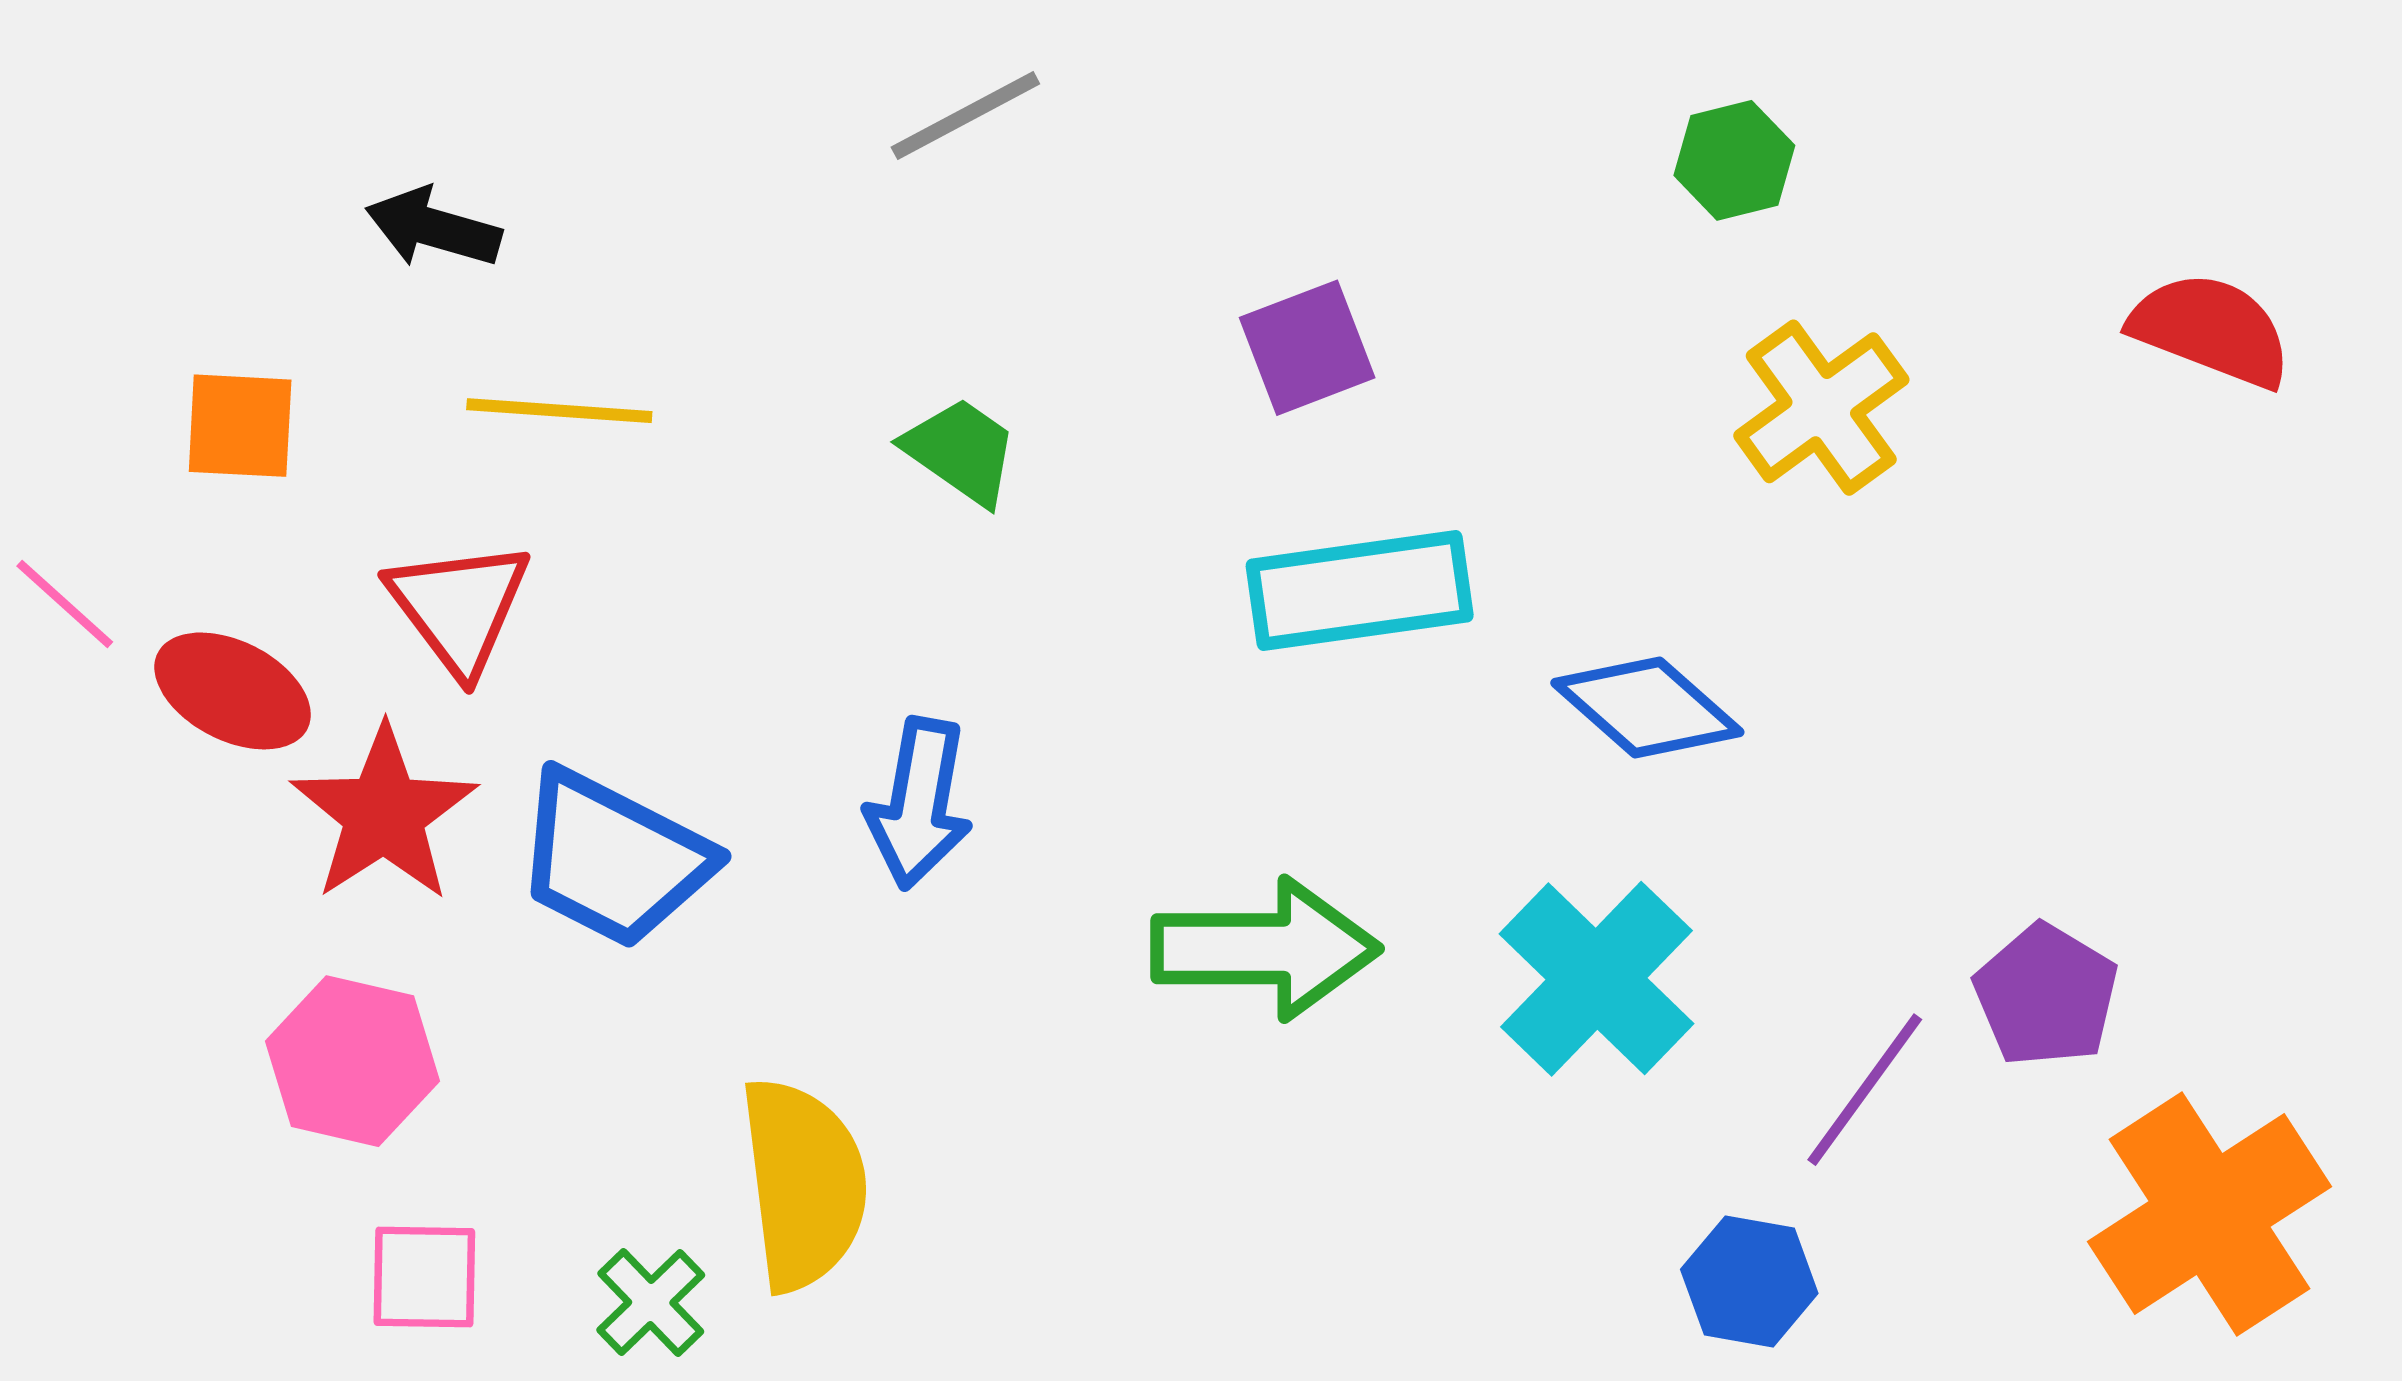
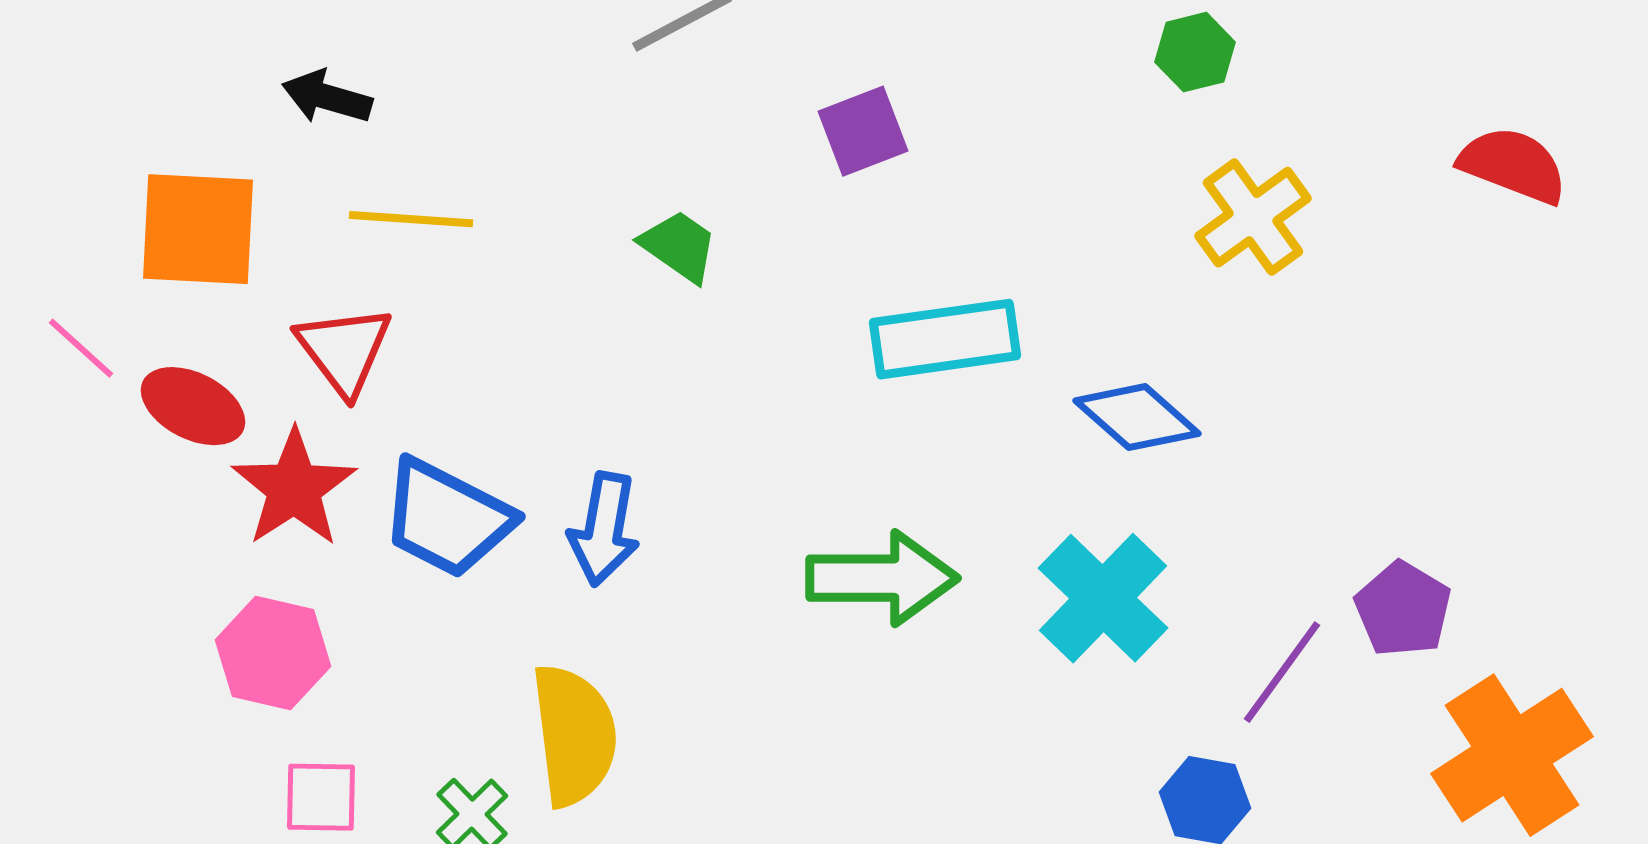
purple square: (1307, 348) -> (863, 131), moved
orange square: (240, 426) -> (198, 229), size x1.6
blue arrow: (919, 803) -> (604, 529), moved

